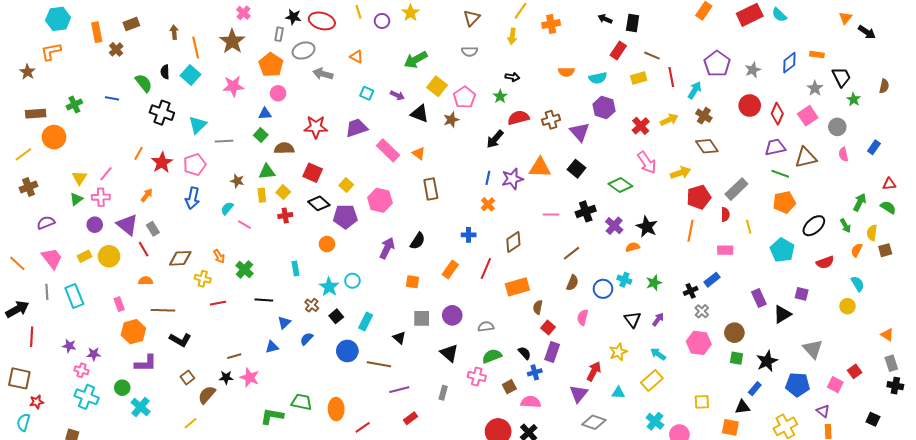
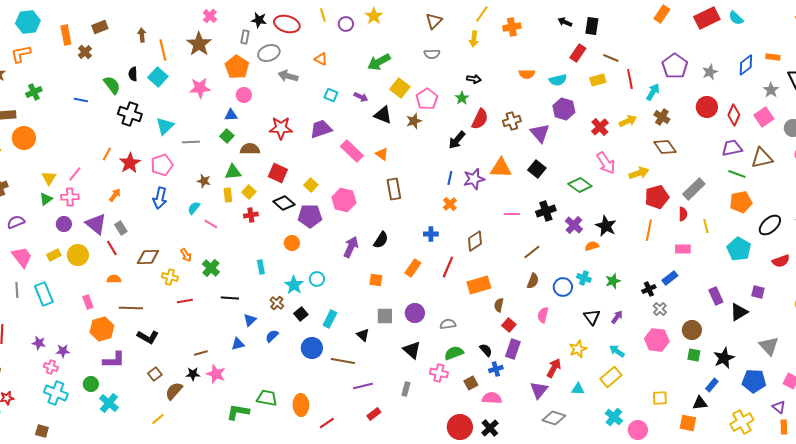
green cross: (74, 104) -> (34, 92), moved
red semicircle: (518, 118) -> (480, 119), turned 130

